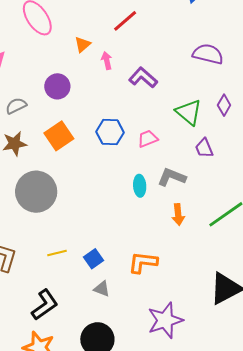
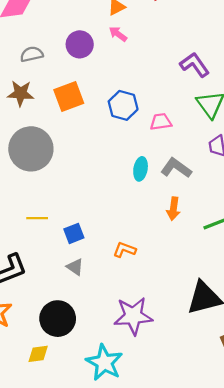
pink arrow: (107, 61) -> (118, 34), moved, turned -54
purple L-shape: (143, 78) -> (195, 65), moved
orange L-shape: (143, 262) -> (125, 250), size x0.7

